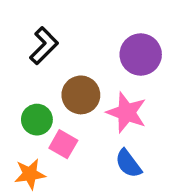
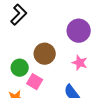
black L-shape: (44, 46) -> (19, 15), moved
pink star: (127, 113) -> (80, 63), moved, size x0.7

